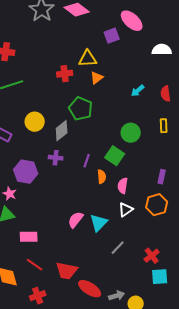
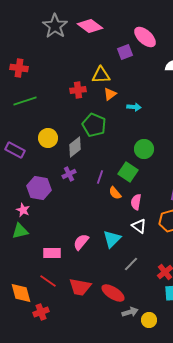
cyan arrow: (138, 91) -> (134, 107), moved, turned -136
purple cross: (56, 158) -> (69, 174), turned -32
orange semicircle: (102, 177) -> (115, 193), turned 144
white triangle: (126, 210) -> (139, 226), turned -49
pink semicircle: (76, 220) -> (81, 242), moved
pink rectangle: (29, 237) -> (52, 253), moved
red ellipse: (90, 289) -> (113, 293), moved
red cross: (38, 296) -> (41, 312), moved

